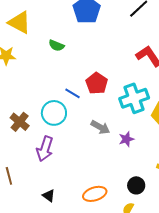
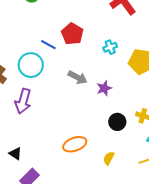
cyan cross: (134, 98) -> (110, 47), size x0.5
black circle: (136, 185) -> (117, 122), moved
black triangle: (49, 196) -> (15, 154), moved

